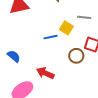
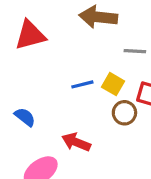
yellow square: (66, 28) -> (113, 84), moved

